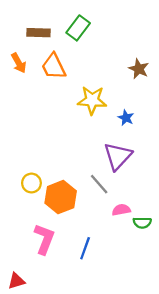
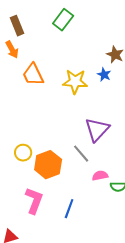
brown rectangle: (38, 33) -> (17, 26), moved, turned 66
orange trapezoid: (54, 66) -> (33, 75), moved
blue star: (126, 118) -> (104, 75), moved

